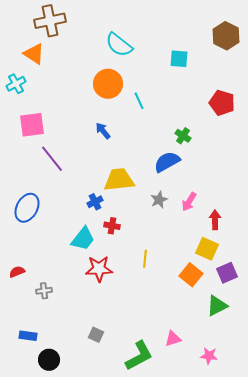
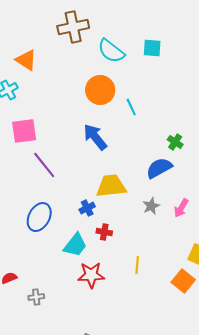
brown cross: (50, 21) -> (73, 27), moved
cyan square: (179, 59) -> (152, 48), moved
blue arrow: (103, 131) -> (95, 137), size x1.6
blue ellipse: (27, 208) -> (39, 217), moved

